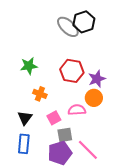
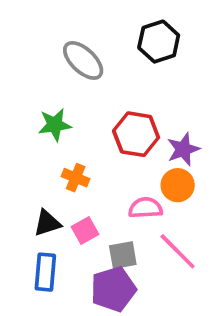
gray ellipse: (68, 27) -> (83, 60), moved
black triangle: (25, 118) -> (47, 223), turned 35
pink square: (54, 118) -> (85, 231), moved
pink line: (88, 150) -> (178, 251), moved

